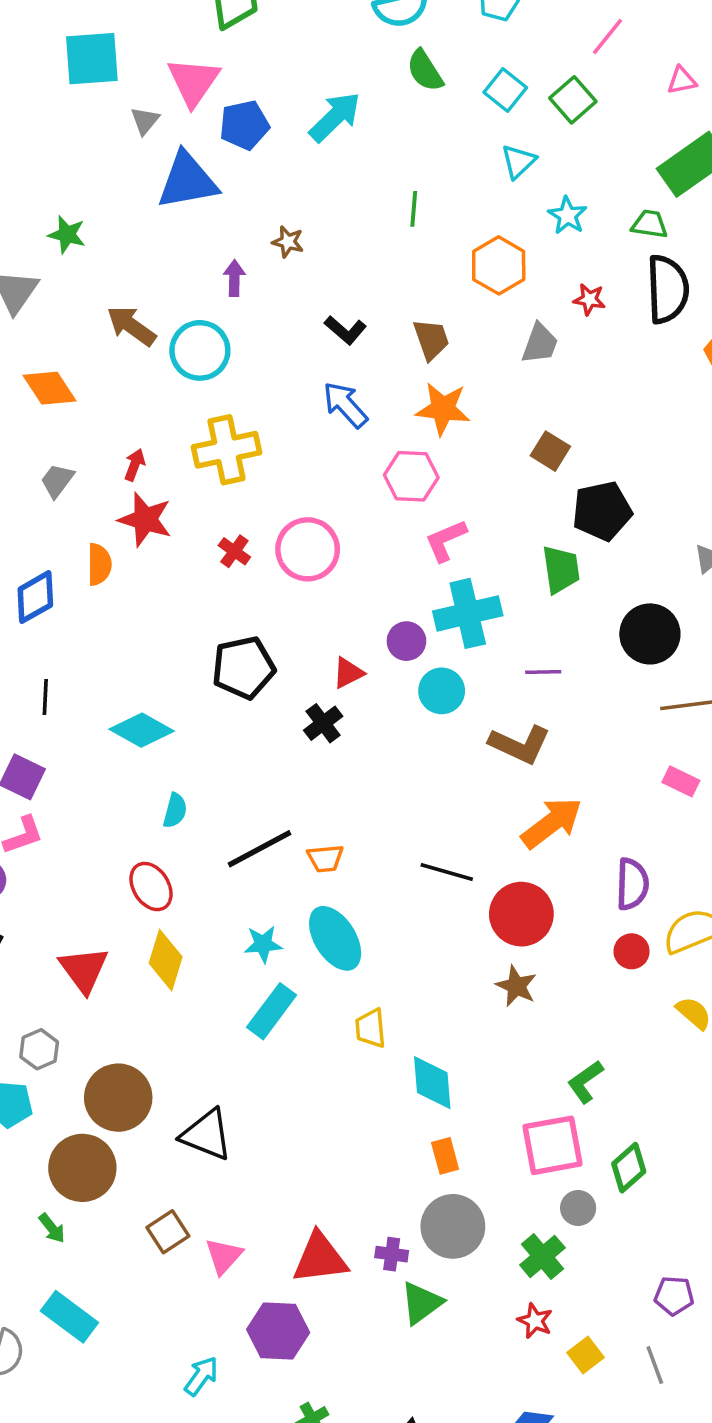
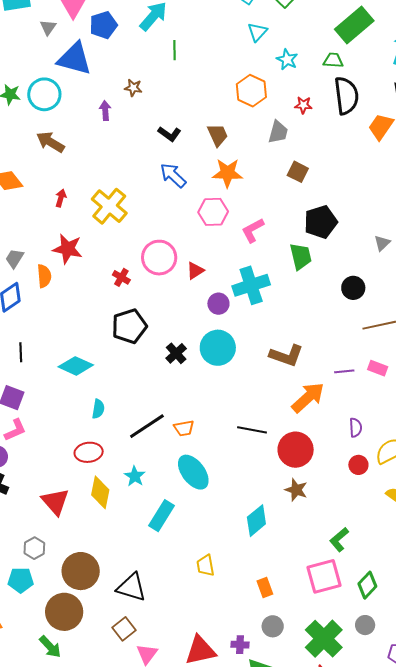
blue triangle: (187, 181) -> (74, 59), turned 30
green line: (414, 209) -> (175, 50), moved
cyan circle: (200, 350) -> (44, 94), moved
yellow cross: (226, 450) -> (109, 206), turned -33
brown square: (550, 451) -> (298, 172), moved
red arrow: (135, 465) -> (61, 198), moved
gray trapezoid: (57, 481) -> (15, 258), moved
pink L-shape: (446, 540) -> (253, 230), moved
red cross: (234, 551) -> (121, 277), moved
black circle: (650, 634) -> (353, 288), size x0.7
purple line: (543, 672) -> (344, 371), moved
red triangle: (348, 673) -> (195, 271), moved
cyan circle: (442, 691) -> (218, 348), moved, size x1.4
purple semicircle: (632, 884) -> (356, 428), size x0.7
red ellipse: (151, 887) -> (89, 452), turned -60
cyan star: (263, 944) -> (135, 476), moved, turned -30
yellow trapezoid: (371, 1028) -> (206, 565), moved
cyan diamond: (432, 1083) -> (256, 521), moved, turned 60
gray circle: (578, 1208) -> (365, 625), moved
gray circle: (453, 1226) -> (273, 626), size x0.6
green arrow: (52, 1228) -> (50, 647), size x1.4
brown square: (168, 1232) -> (124, 629), moved
green cross: (542, 1256) -> (324, 639), size x1.5

